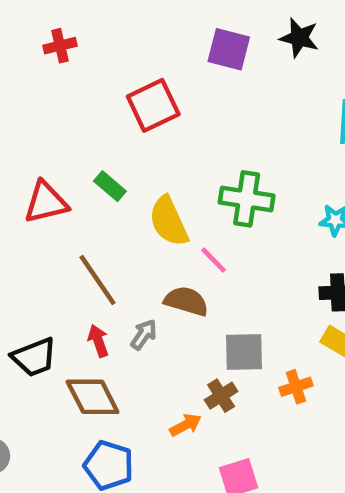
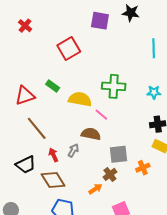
red cross: (60, 46) -> (25, 26), turned -32
yellow semicircle: (169, 221) -> (80, 99), turned 130
brown line: (97, 280) -> (37, 128), moved

